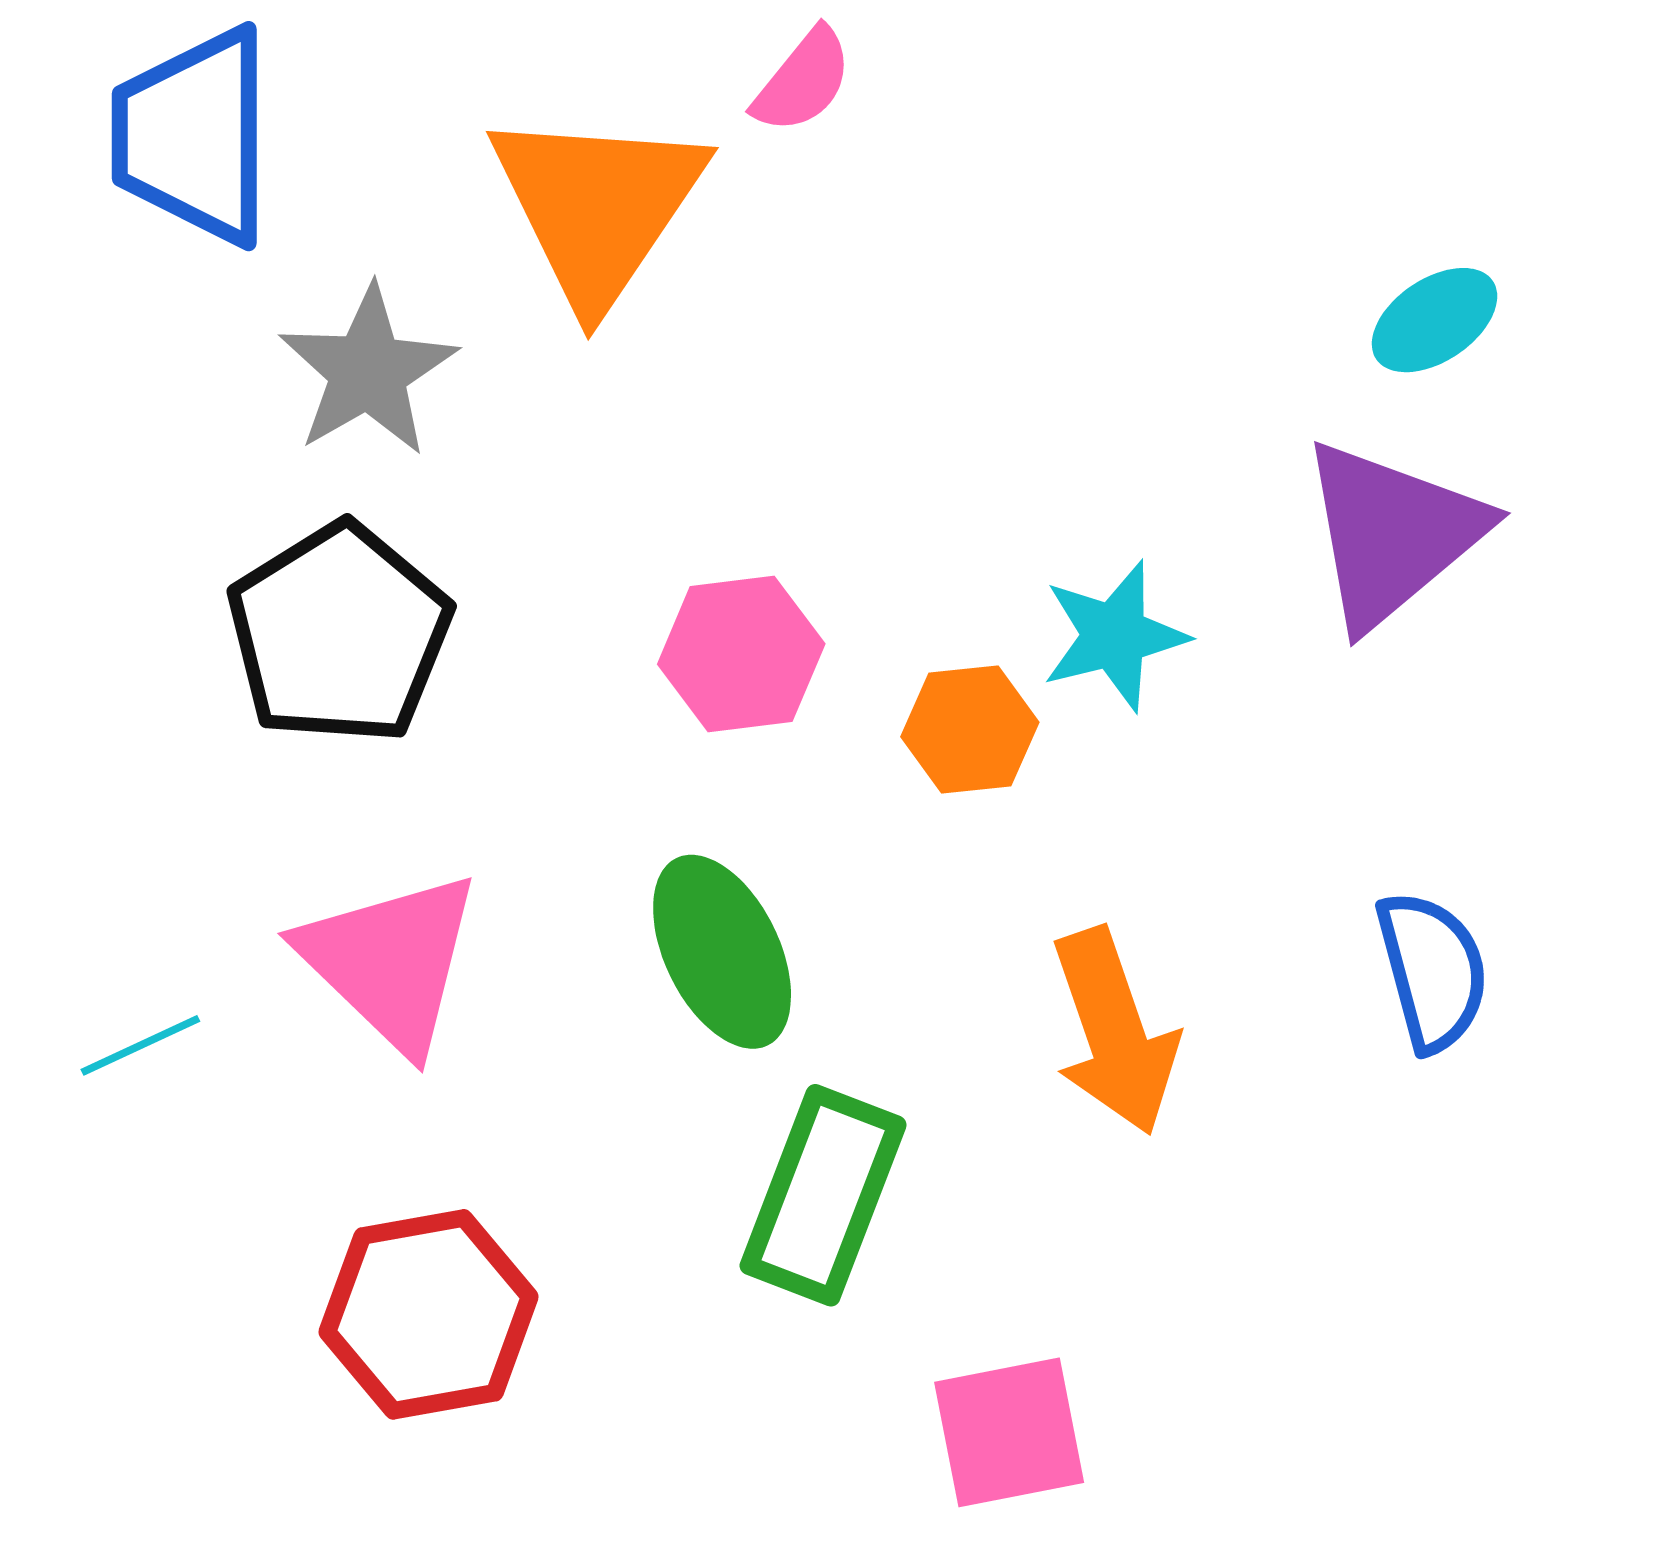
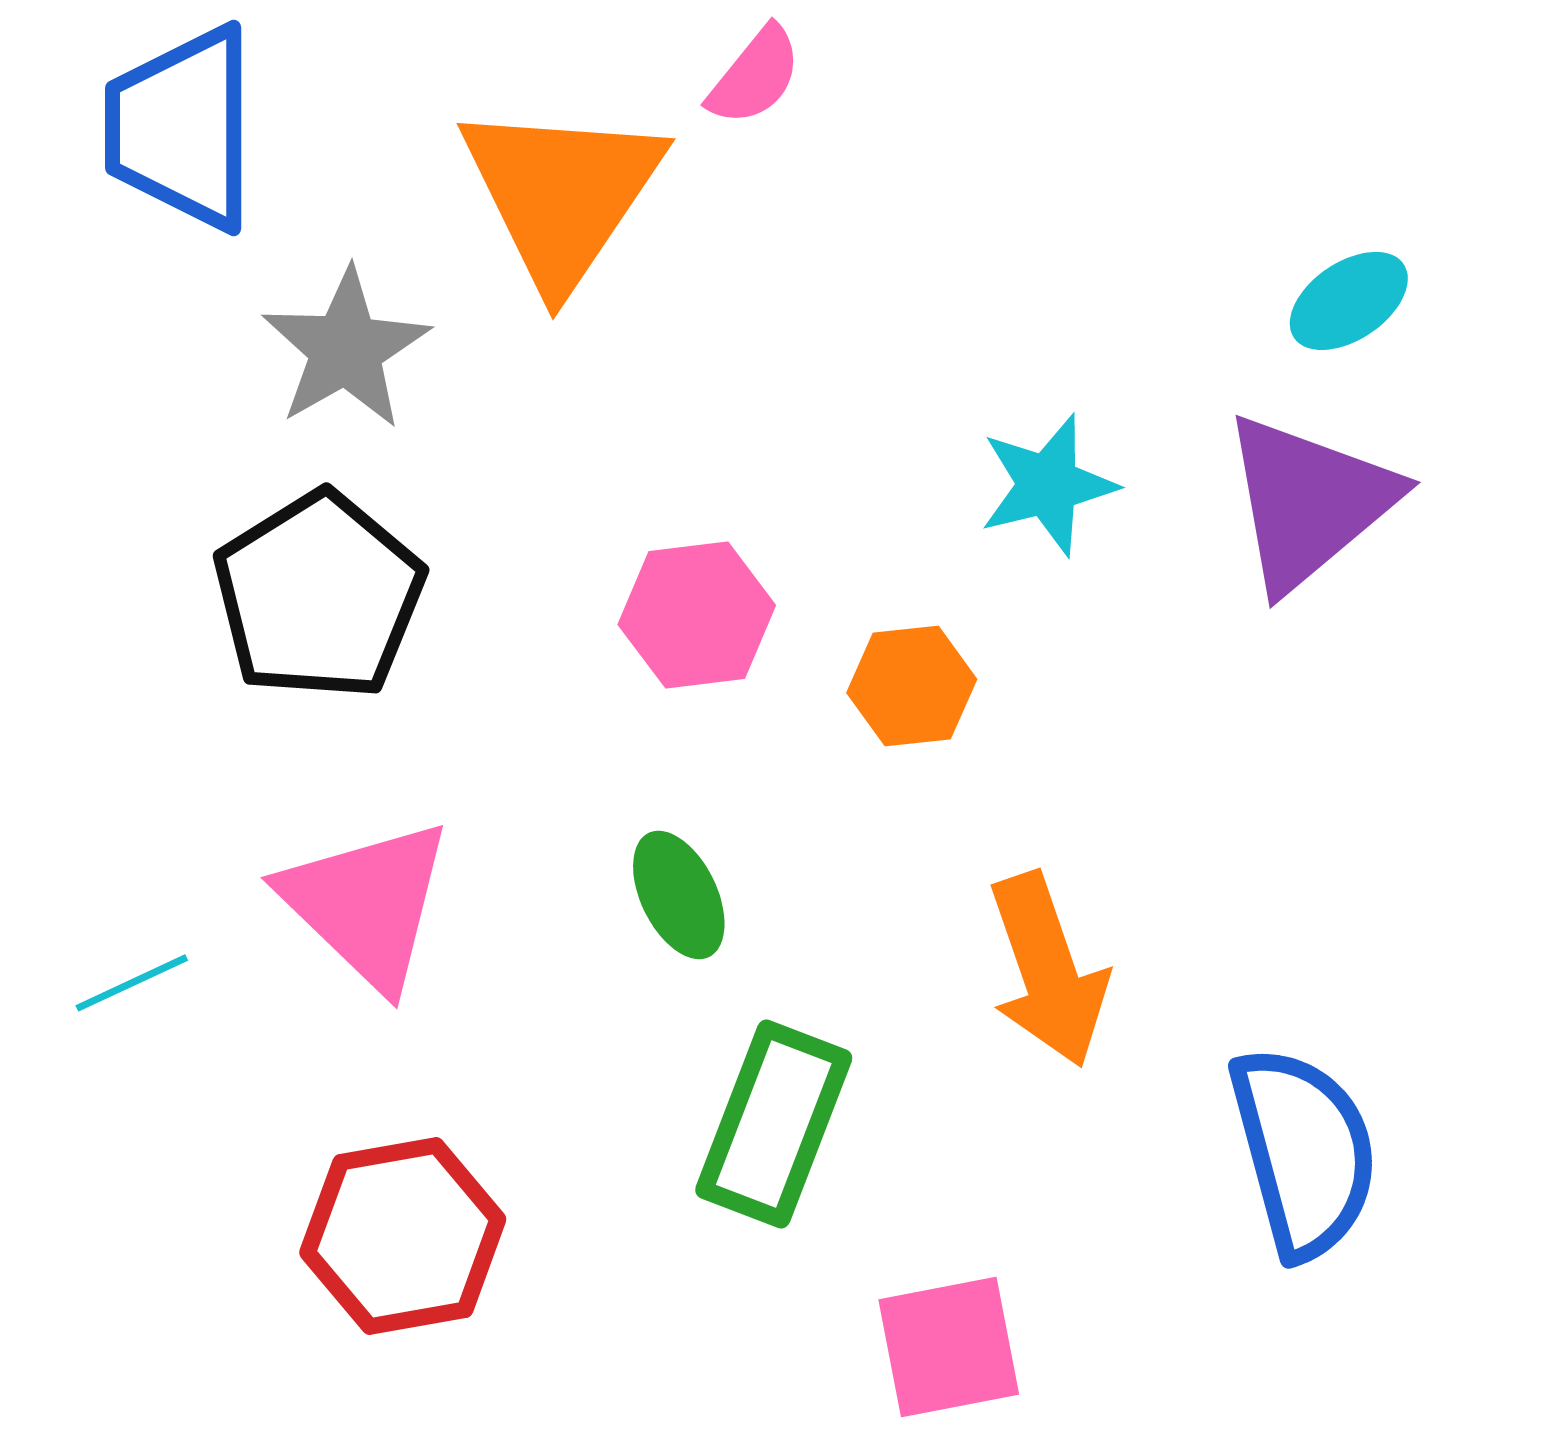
cyan star: (1114, 636) -> (1048, 485), moved
green ellipse: (722, 952) -> (679, 895), size x0.7
blue semicircle: (1432, 971) -> (1304, 1152), moved, size x1.4

